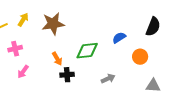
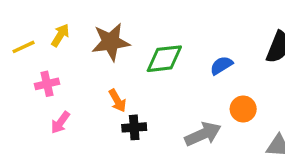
green diamond: (87, 51) -> (164, 59), moved
orange circle: (140, 57) -> (243, 109), moved
gray arrow: (108, 79) -> (203, 134), size x1.5

